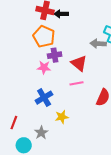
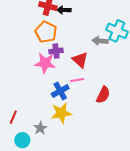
pink star: (44, 68) -> (45, 63), size x1.5
blue cross: (44, 98) -> (60, 91), moved
yellow star: (62, 117) -> (61, 113), size x1.5

